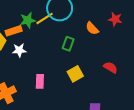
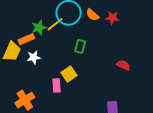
red star: (115, 19) -> (112, 18), moved
orange semicircle: (92, 28) -> (92, 15), moved
yellow square: (75, 74) -> (69, 74), moved

